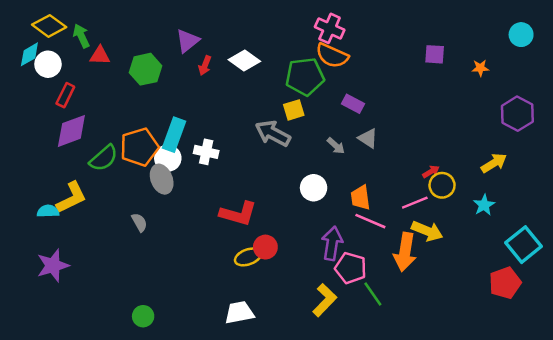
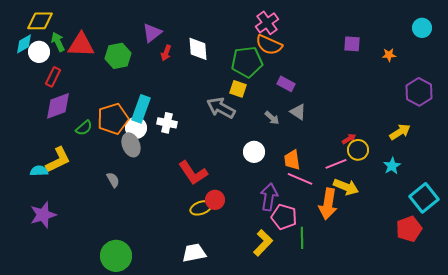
yellow diamond: (49, 26) -> (40, 21), turned -36
pink cross: (330, 28) -> (267, 23), turned 30
green arrow: (81, 36) -> (58, 42), moved
red triangle: (100, 56) -> (81, 45), size x1.6
white diamond: (244, 61) -> (198, 49), turned 50
yellow square: (294, 110) -> (238, 89), turned 36
green semicircle: (104, 158) -> (84, 128), size x0.7
red L-shape: (238, 214) -> (193, 173), turned 40
green line: (373, 294) -> (302, 238), turned 35
green circle: (143, 316) -> (116, 256), size x1.8

